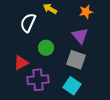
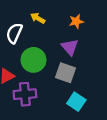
green circle: (46, 48) -> (33, 60), size x1.5
cyan square: (72, 86) -> (76, 102), moved

